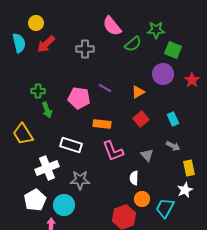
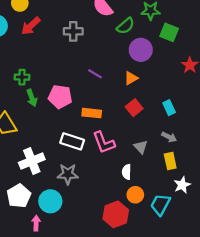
purple circle: (163, 74) -> (141, 50), moved
pink pentagon: (79, 98) -> (60, 97), moved
white rectangle: (71, 145) -> (72, 141), moved
yellow rectangle: (189, 168) -> (170, 161), moved

